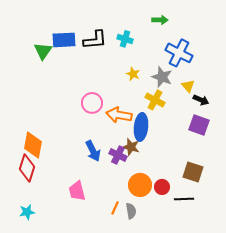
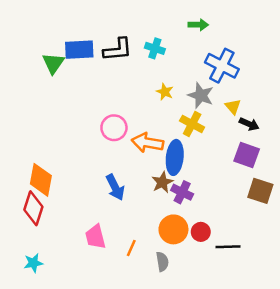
brown star: (131, 147) -> (162, 182), turned 30
purple cross: (118, 155) -> (182, 192), moved
brown square: (193, 172) -> (260, 191), moved
orange line: (115, 208) -> (131, 248), moved

